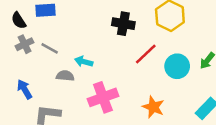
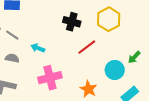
cyan circle: (177, 66) -> (115, 70), moved
gray semicircle: (65, 76) -> (12, 58), moved

